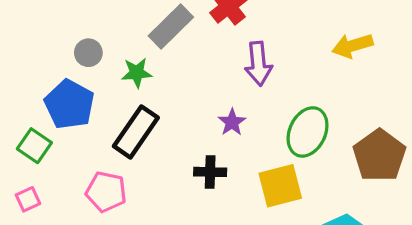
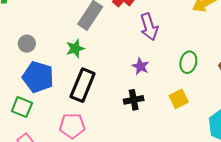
gray circle: (88, 53) -> (27, 44), moved
green ellipse: (308, 132) -> (188, 62), size x0.7
yellow square: (280, 186) -> (179, 99), size x0.7

